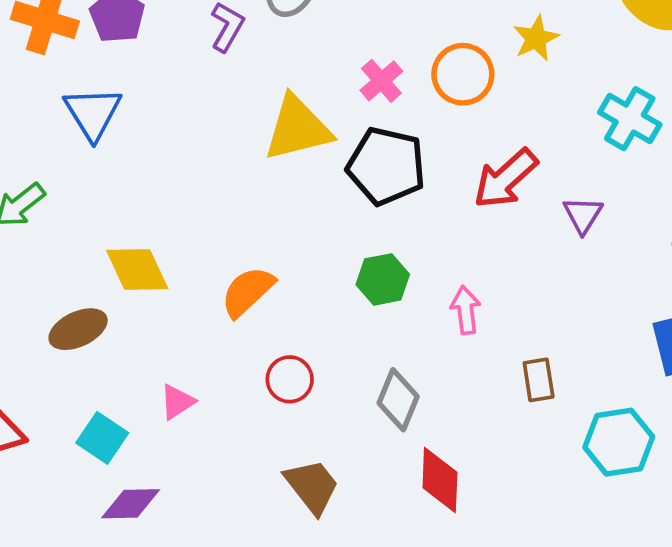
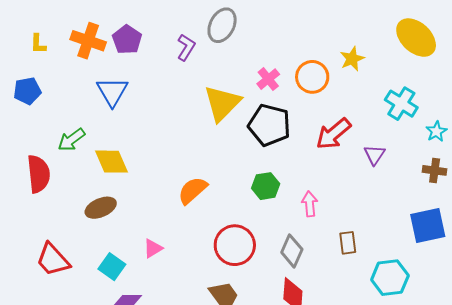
yellow triangle: (298, 128) -> (222, 103), turned -33
yellow diamond: (137, 269) -> (112, 162), moved
red circle: (290, 379) -> (235, 245), moved, size x1.6
gray diamond: (398, 400) -> (292, 251), moved

